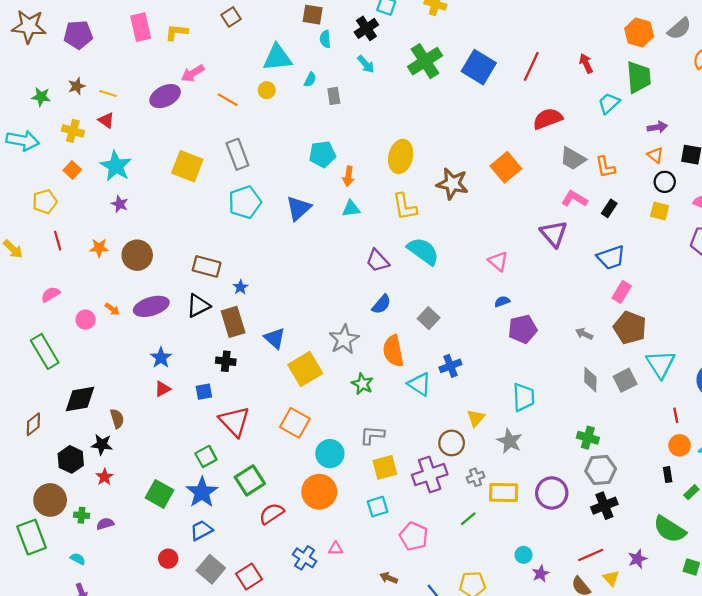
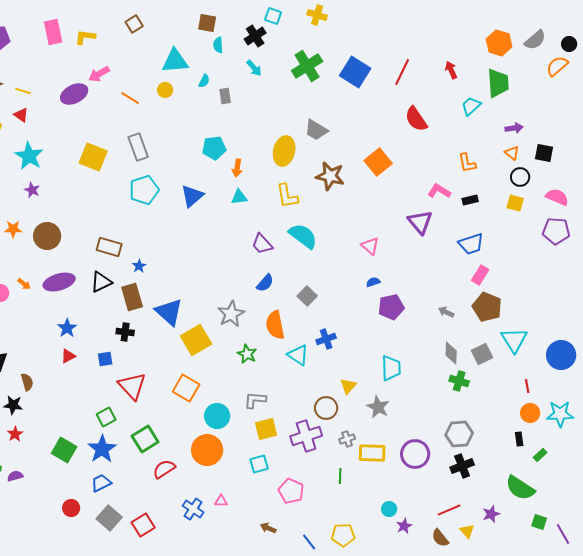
red semicircle: (548, 119) -> (416, 119), turned -104
gray trapezoid: (573, 159) -> (316, 130), moved
black rectangle: (609, 208) -> (470, 200), turned 42
blue triangle: (275, 338) -> (169, 312), size x1.4
green cross: (588, 438) -> (459, 381), moved
green line: (468, 519) -> (340, 476), turned -49

